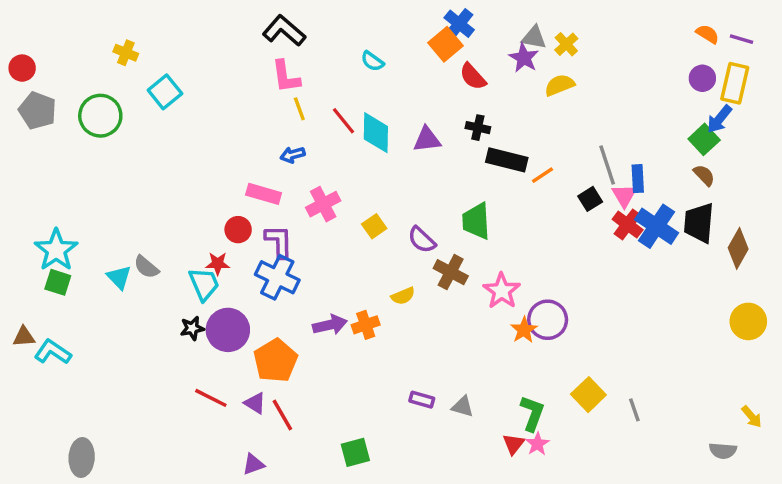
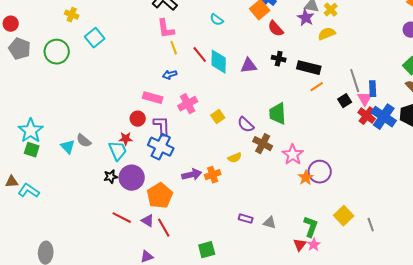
black rectangle: (507, 160) -> (309, 68), moved

